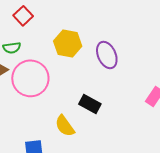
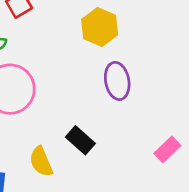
yellow hexagon: (68, 44) -> (100, 27), moved

